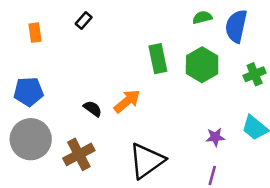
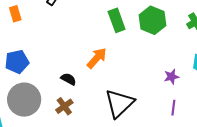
black semicircle: (93, 109) -> (68, 79), moved
brown cross: (79, 154) -> (64, 106), size x0.7

